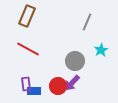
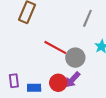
red line: (28, 49) -> (55, 47), moved
purple rectangle: (26, 84) -> (14, 81), moved

